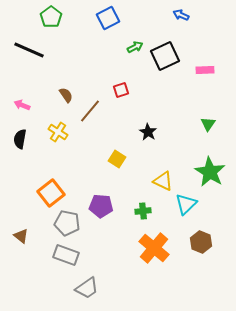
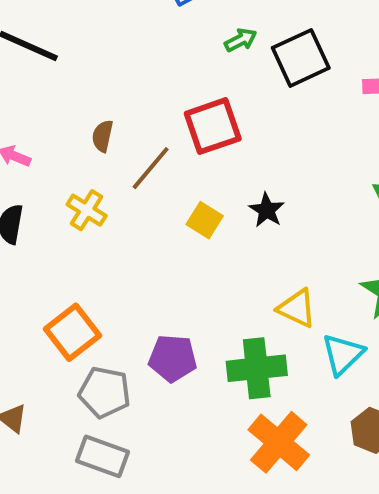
red square: (121, 90) -> (213, 126), size x1.8
brown semicircle: (66, 95) -> (103, 136), turned -133
yellow square: (117, 159) -> (205, 220), moved
green cross: (143, 211) -> (257, 368), size x1.8

